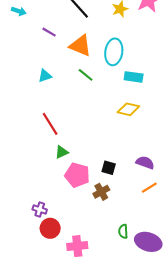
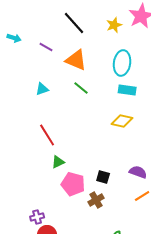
cyan arrow: (19, 11) -> (14, 38), moved
cyan ellipse: (114, 52) -> (122, 63), moved
purple cross: (40, 209) -> (37, 217), turned -32

